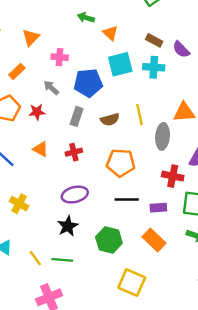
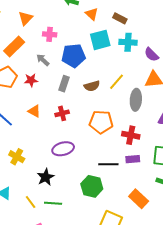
brown rectangle: (154, 40) -> (120, 18), moved
purple semicircle: (181, 49) -> (151, 55), moved
orange rectangle: (17, 71) -> (14, 47), size x1.5
yellow line: (140, 115) -> (117, 82), turned 54
red cross: (173, 176) -> (131, 135), moved
black line: (127, 199) -> (108, 164), moved
black star: (68, 226) -> (46, 177), moved
orange rectangle: (154, 240) -> (139, 199), moved

